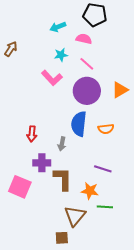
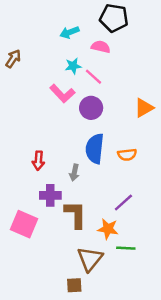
pink line: (87, 64) -> (93, 77), moved
purple circle: (87, 91) -> (91, 108), moved, size x0.7
purple line: (103, 169) -> (123, 203), turned -60

